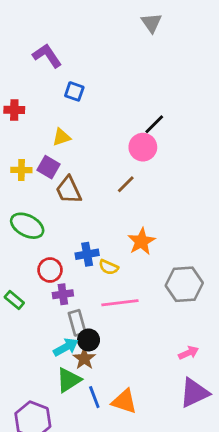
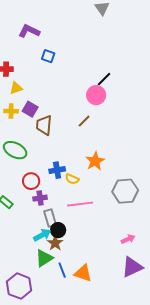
purple L-shape: (47, 56) -> (29, 31), turned -30
yellow triangle: (61, 137) -> (16, 88), moved
brown trapezoid: (69, 190) -> (44, 125), turned 30

